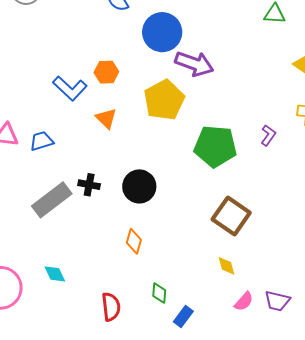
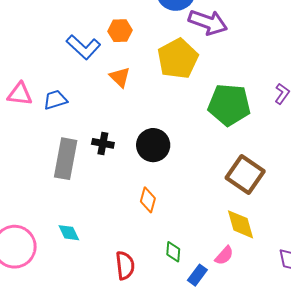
gray rectangle: (52, 200) -> (66, 159), turned -42
yellow diamond: (226, 266) -> (240, 224), size x1.6
pink semicircle: (244, 302) -> (224, 255), moved

